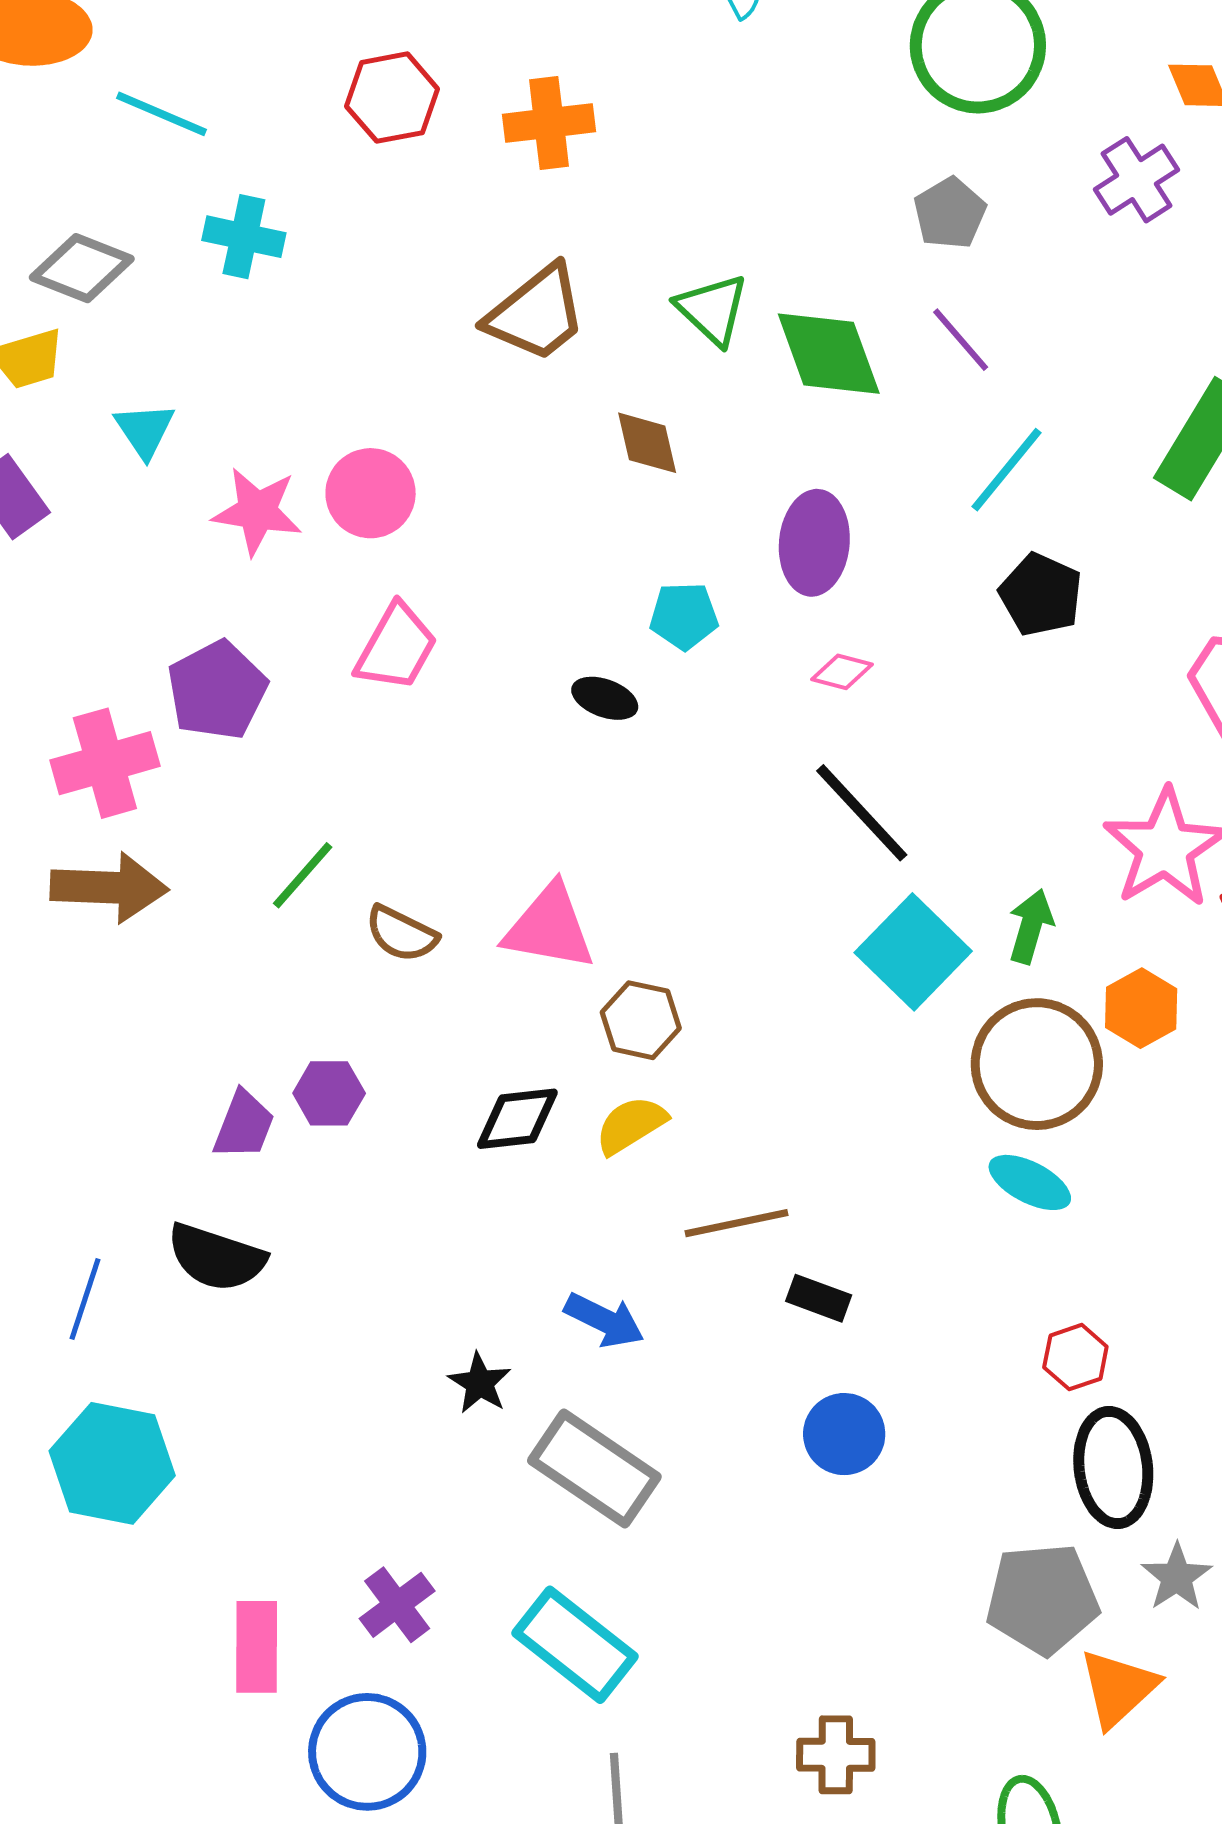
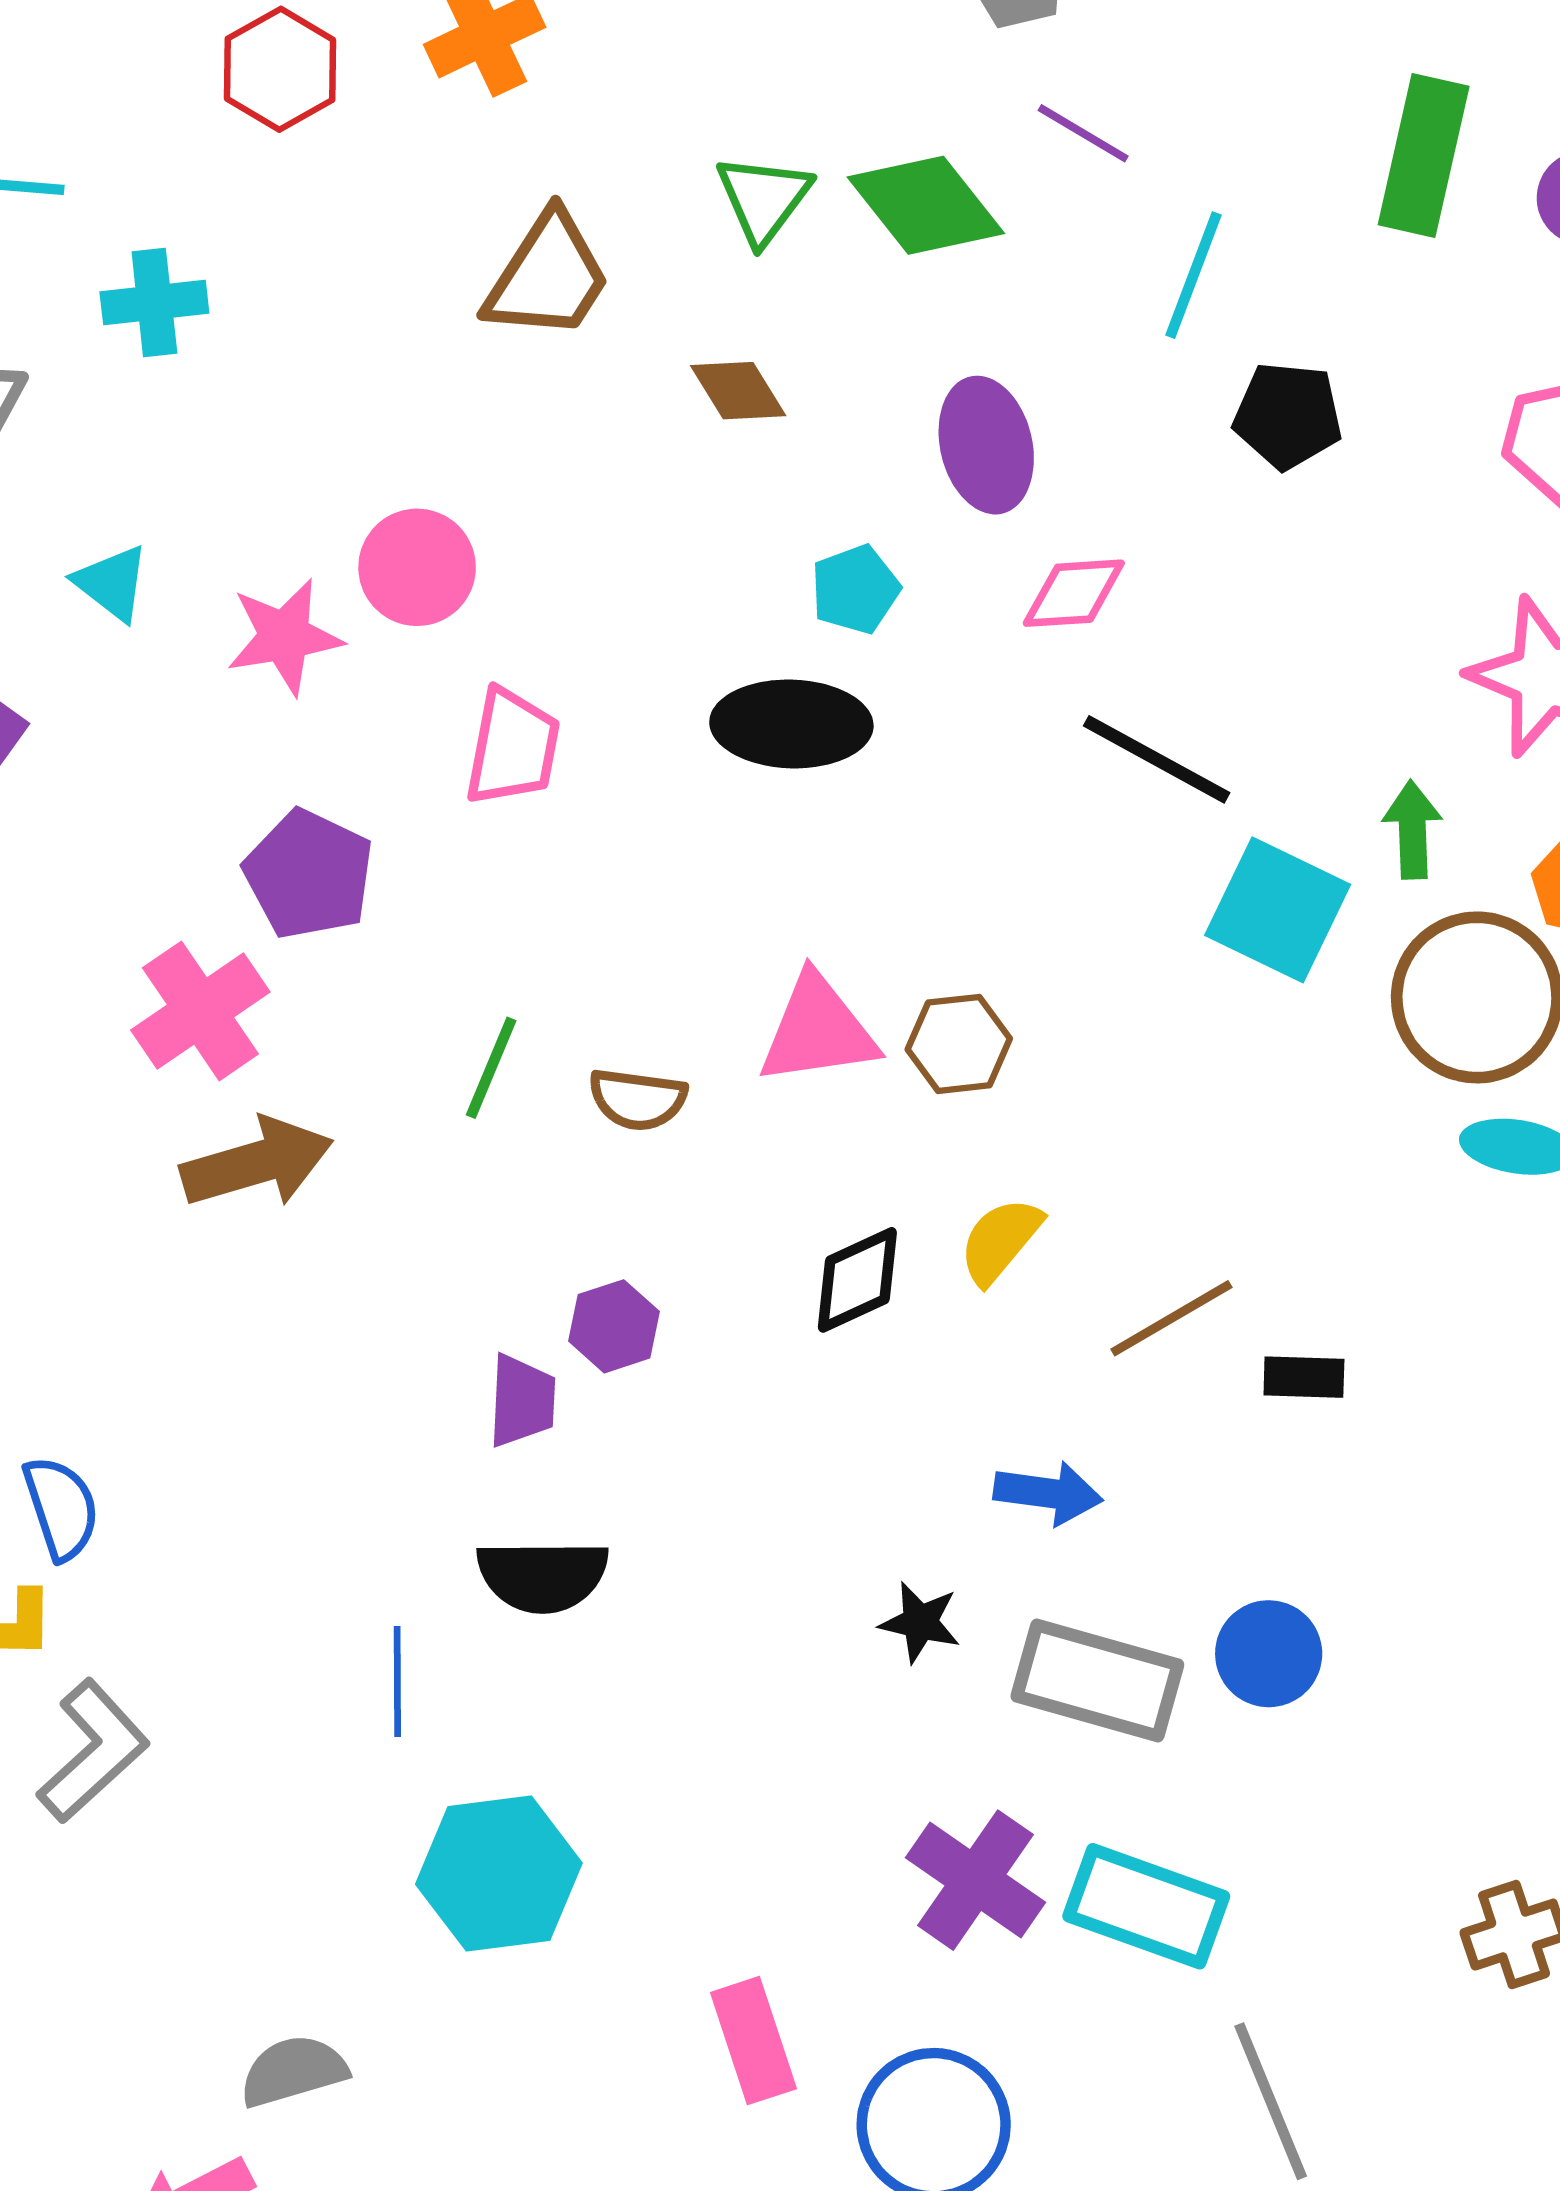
green triangle: (712, 309) -> (764, 199), turned 42
pink diamond: (842, 672) -> (1074, 593), size x1.4
black ellipse: (605, 698) -> (791, 724), size x1.8
brown hexagon: (641, 1020) -> (959, 1044), moved
blue circle: (844, 1434) -> (1269, 1654), moved
purple cross: (397, 1605) -> (975, 1880), moved, size x1.4

